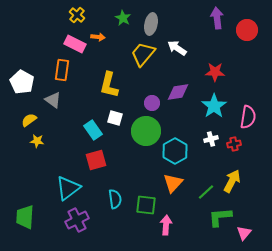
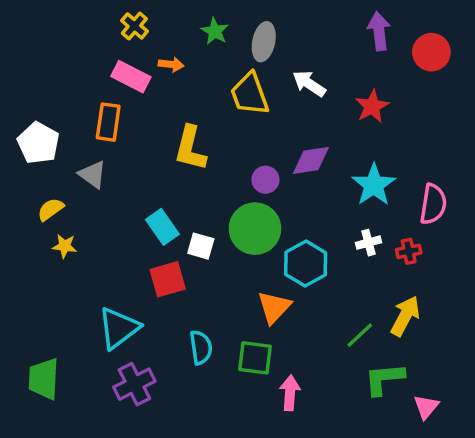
yellow trapezoid: (143, 54) -> (250, 94), turned -60
red star: (215, 72) -> (372, 106), moved, turned -30
white square: (115, 118) -> (201, 246), moved
orange triangle: (173, 183) -> (274, 307), moved

